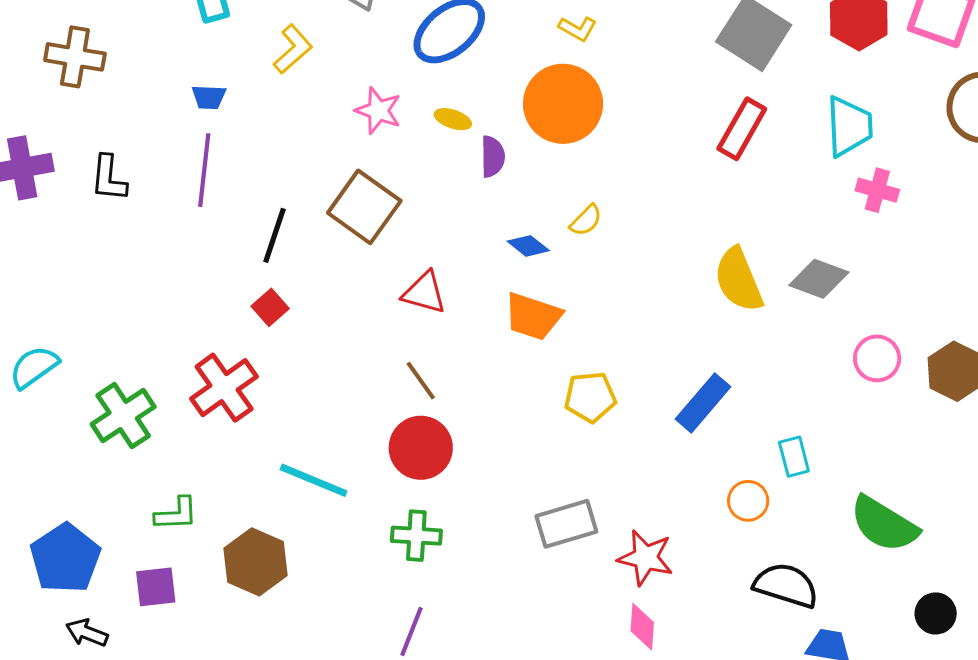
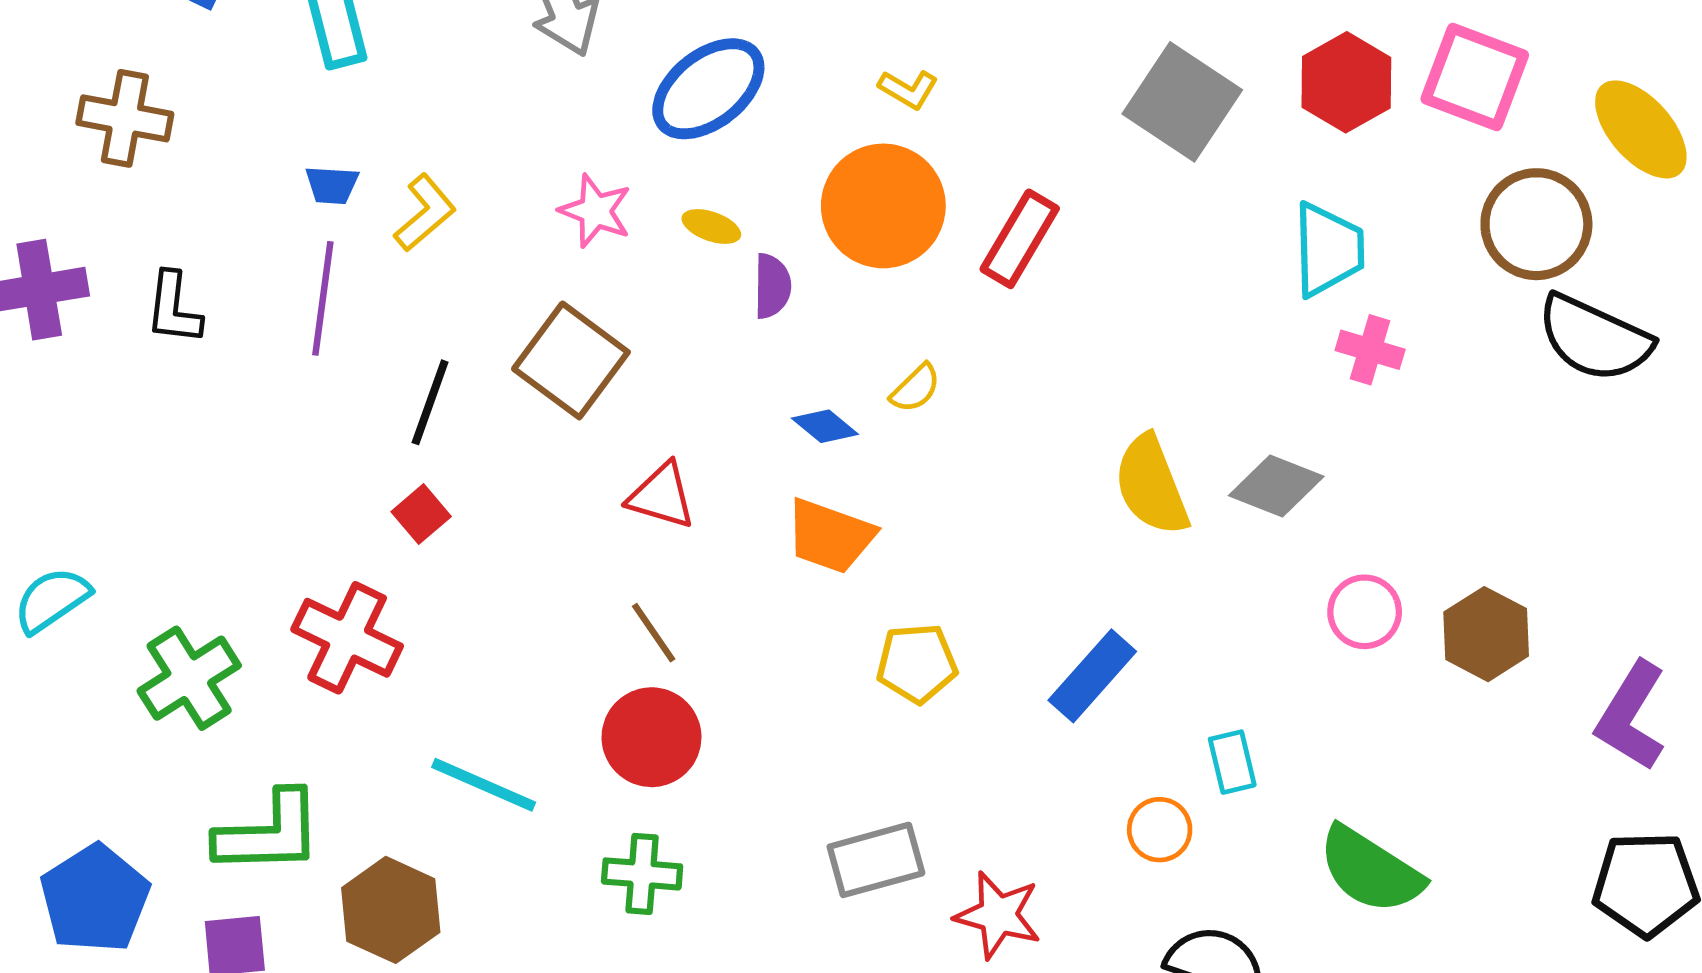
yellow L-shape: (293, 49) -> (425, 213), moved
red rectangle: (742, 129) -> (1020, 239), moved
red cross: (224, 388) -> (347, 638), turned -30
green L-shape: (176, 514) -> (269, 833), size x1.6

